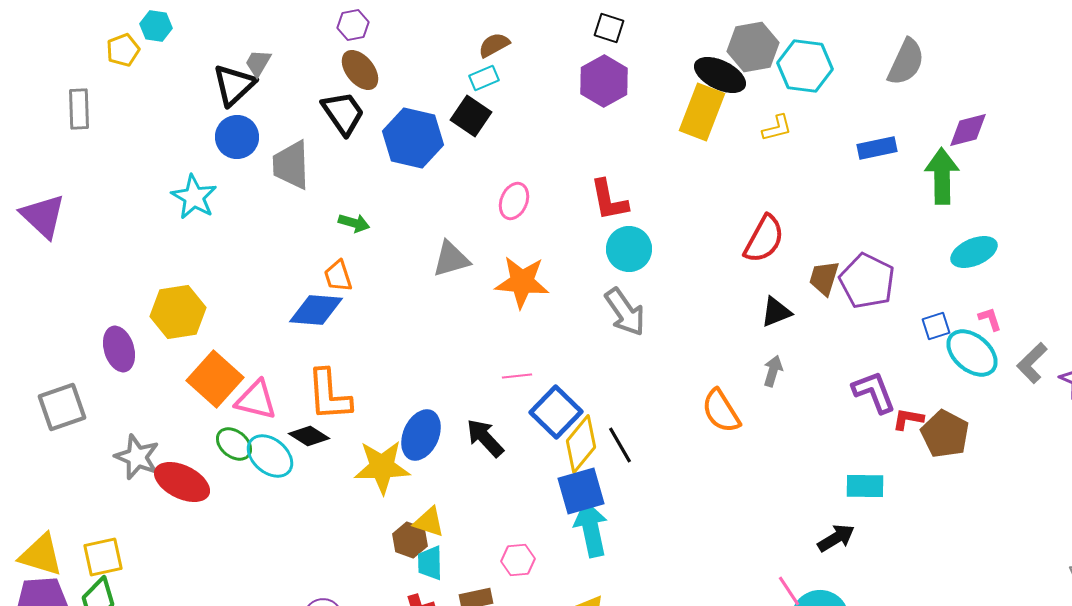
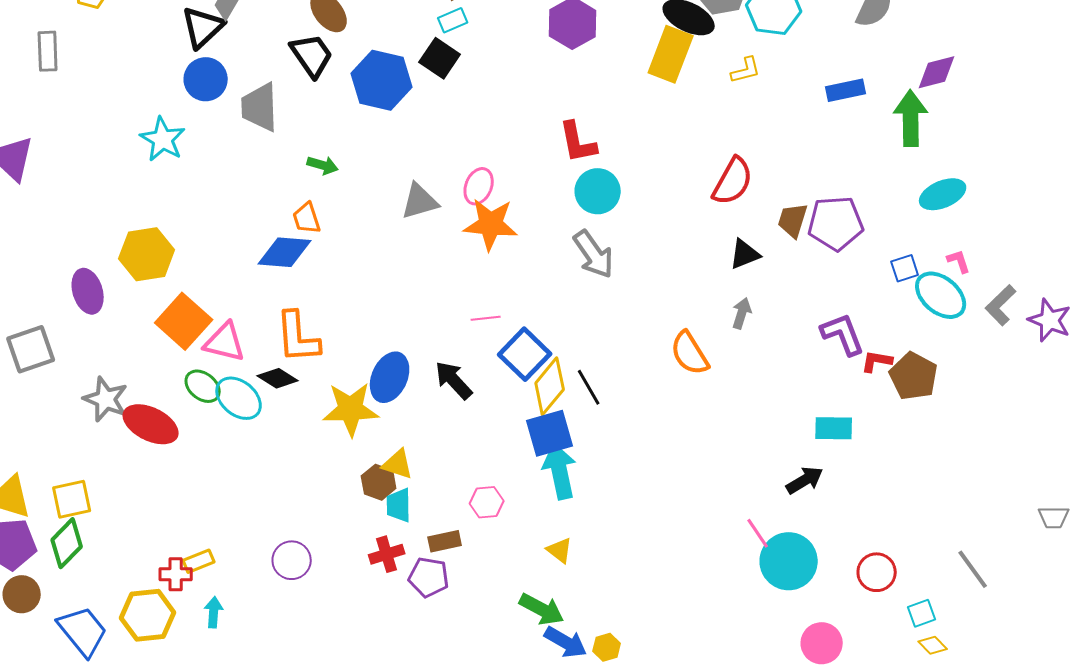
pink ellipse: (514, 201) -> (479, 186), moved
purple pentagon: (867, 281) -> (836, 223), turned -30

